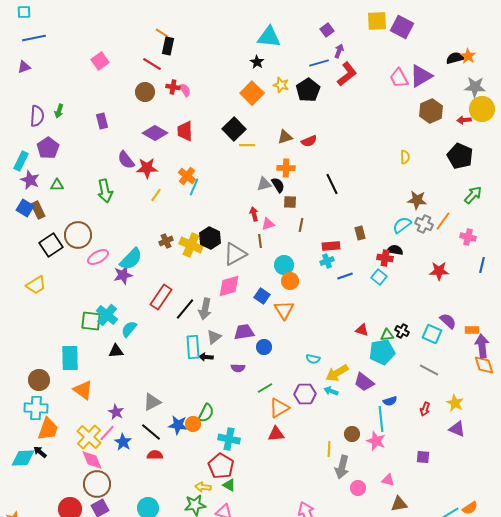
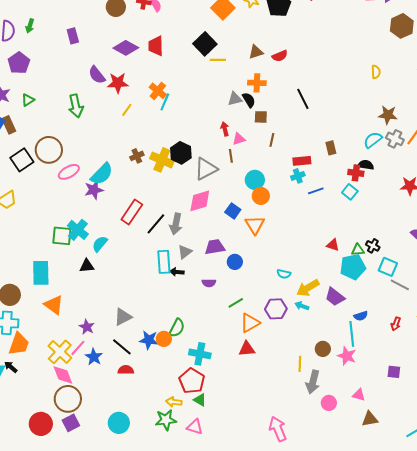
green triangle: (57, 185) -> (28, 100), turned -32
cyan square: (432, 334) -> (388, 267), moved

